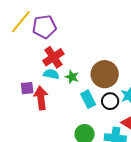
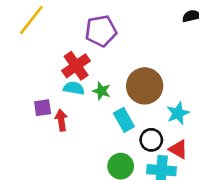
purple pentagon: (44, 27) -> (101, 31), moved
red arrow: (41, 98) -> (61, 120), size x0.7
black circle: (110, 101) -> (151, 140), moved

